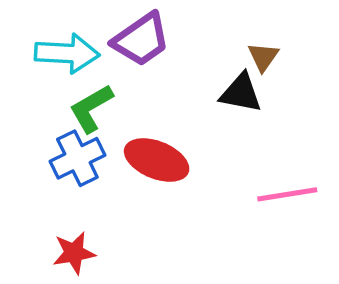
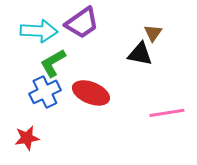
red star: (74, 253) -> (27, 138), moved

